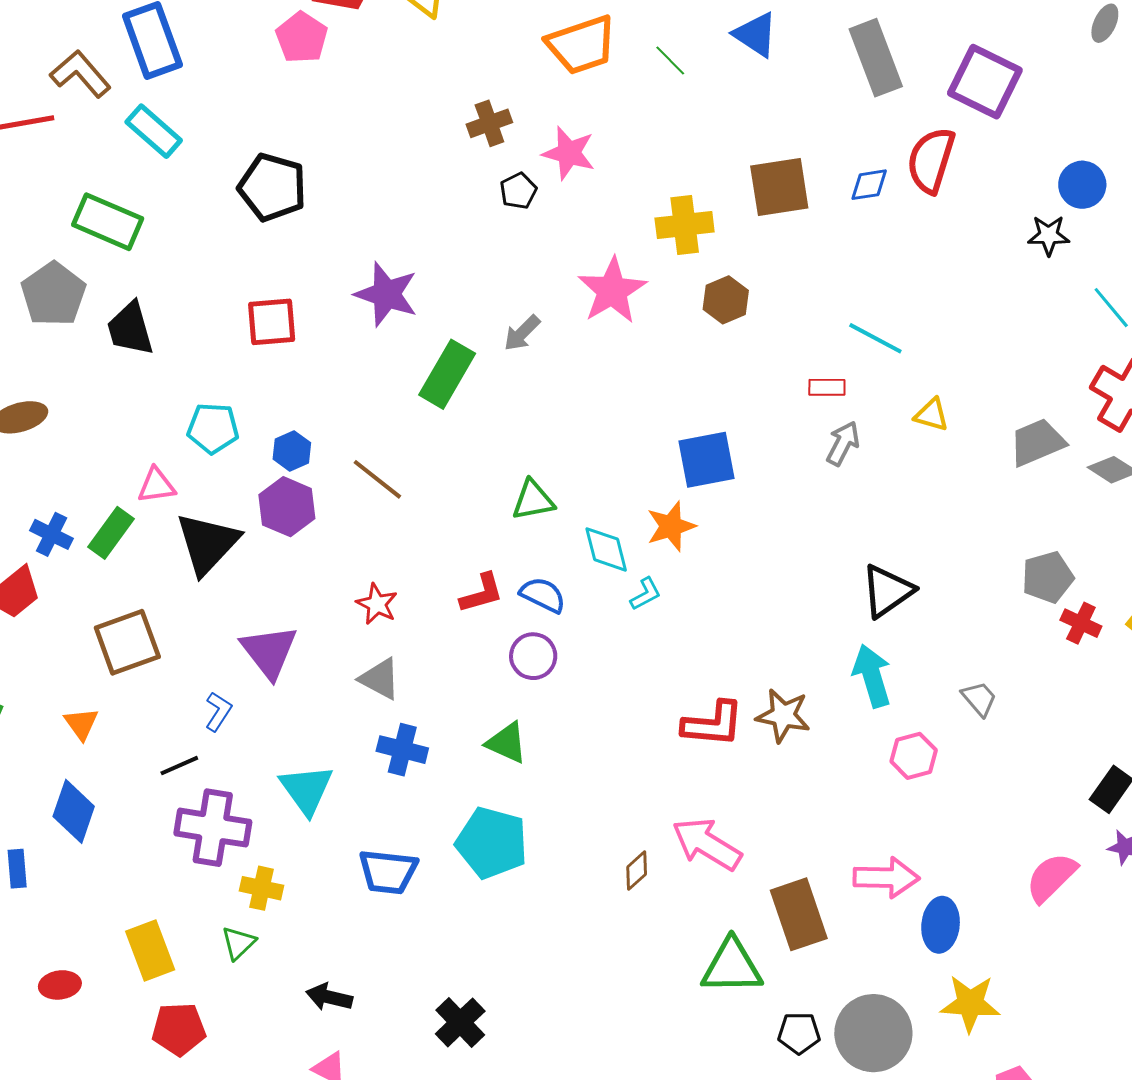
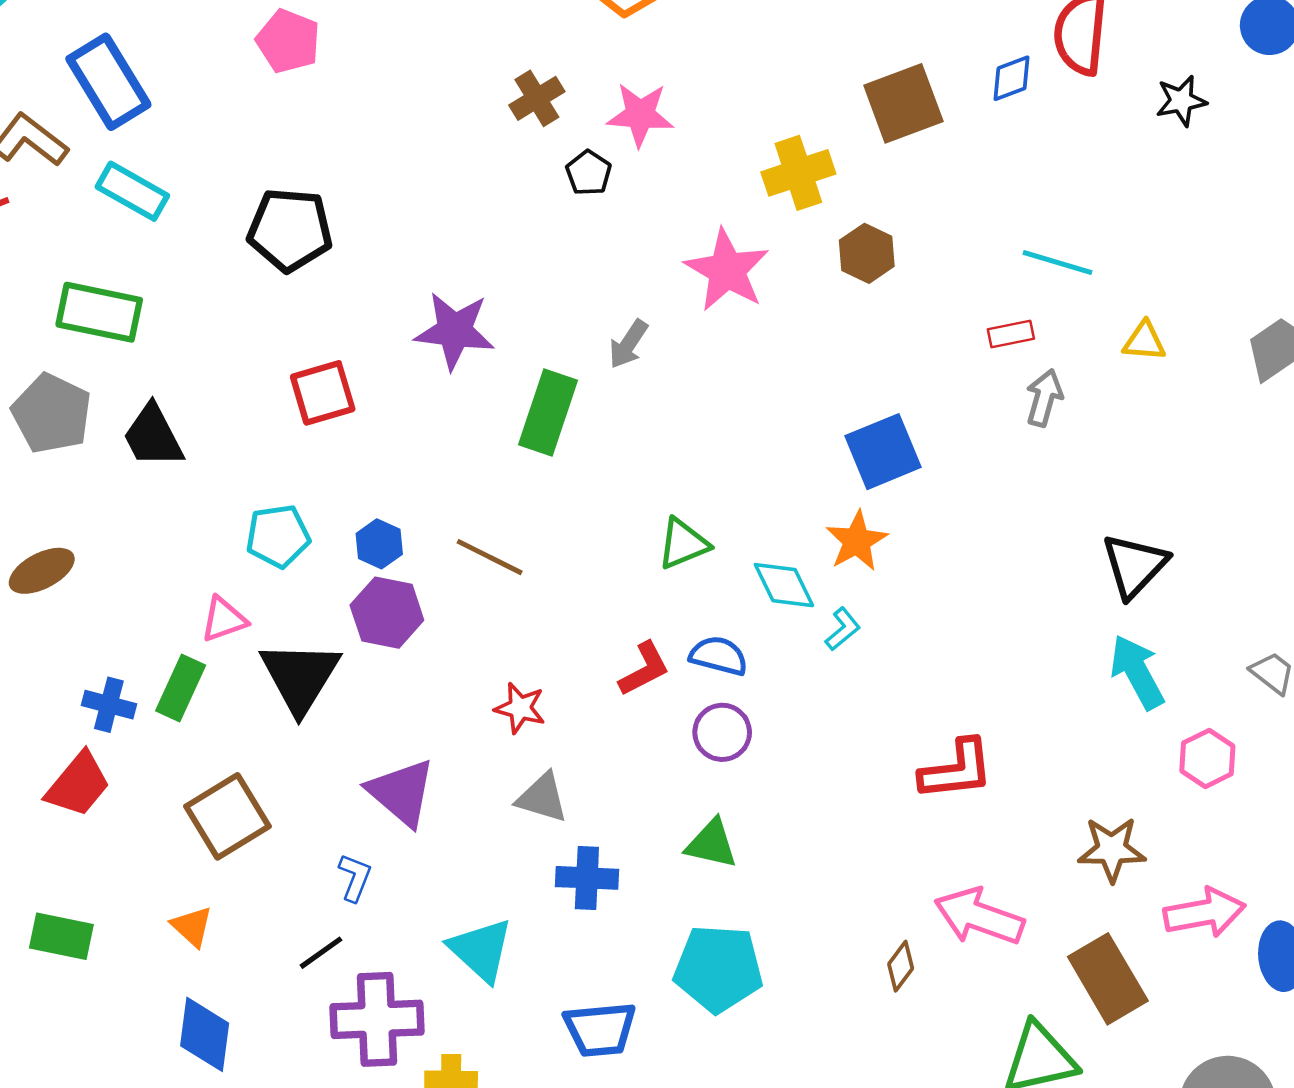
black star: (1049, 235) -> (1181, 101), moved
brown star: (783, 716) -> (1112, 849), moved

